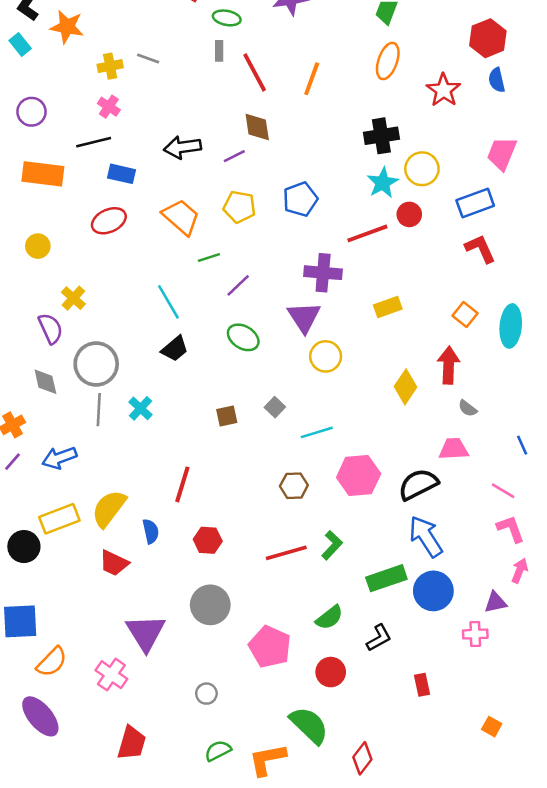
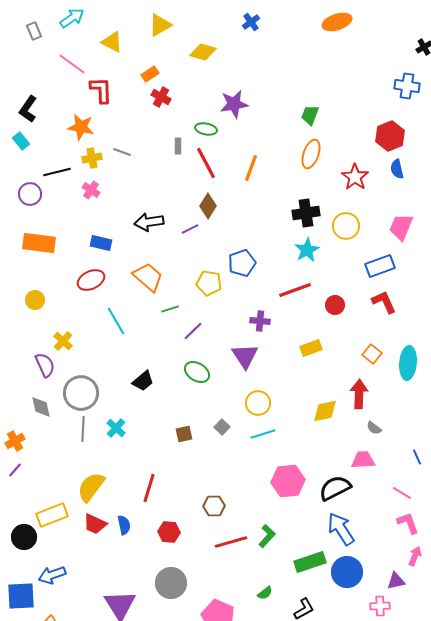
green ellipse: (227, 18) -> (206, 129), moved
orange star: (67, 27) -> (81, 127), moved
brown diamond: (257, 127) -> (208, 206), turned 40
black line: (94, 142) -> (57, 172), moved
yellow circle: (422, 169) -> (346, 226), moved
yellow pentagon: (239, 207) -> (209, 283), moved
red circle: (409, 214) -> (335, 305), moved
purple cross: (323, 273) -> (260, 321), size x0.7
cyan line: (168, 302) -> (116, 321), moved
yellow circle: (326, 356) -> (258, 403), moved
yellow diamond: (405, 387) -> (325, 411), turned 44
cyan line: (317, 432) -> (263, 434), moved
blue arrow: (59, 458) -> (52, 575), moved
brown hexagon: (294, 486) -> (214, 506), moved
yellow semicircle: (109, 509) -> (91, 487), moved
red trapezoid: (114, 563) -> (95, 524), moved
green semicircle: (329, 618) -> (265, 593), size x0.7

